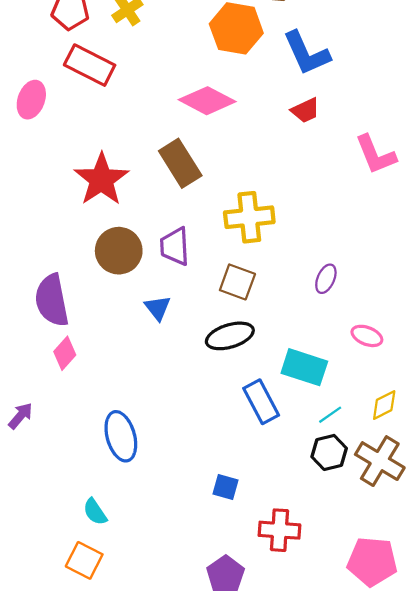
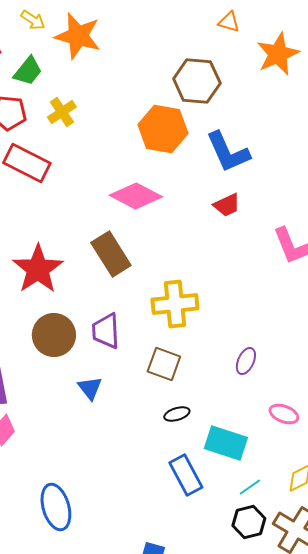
black ellipse: (230, 336) -> (177, 414), moved, size x0.6

